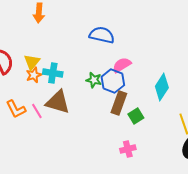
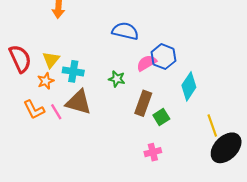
orange star: (34, 75) -> (46, 81), moved
blue hexagon: (113, 81) -> (163, 57), moved

